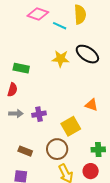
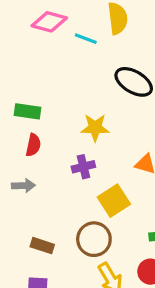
yellow star: (61, 59) -> (95, 128), moved
red semicircle: (12, 90) -> (33, 145), moved
purple cross: (39, 114) -> (83, 167), moved

